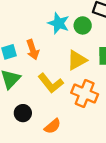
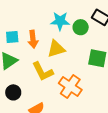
cyan star: (59, 23) -> (60, 21), turned -30
yellow triangle: (77, 60) -> (56, 49), moved

